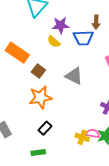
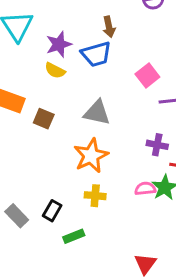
orange star: (40, 97) -> (91, 156), moved
black rectangle: (45, 128) -> (52, 211), moved
yellow cross: (82, 137) -> (95, 196), moved

